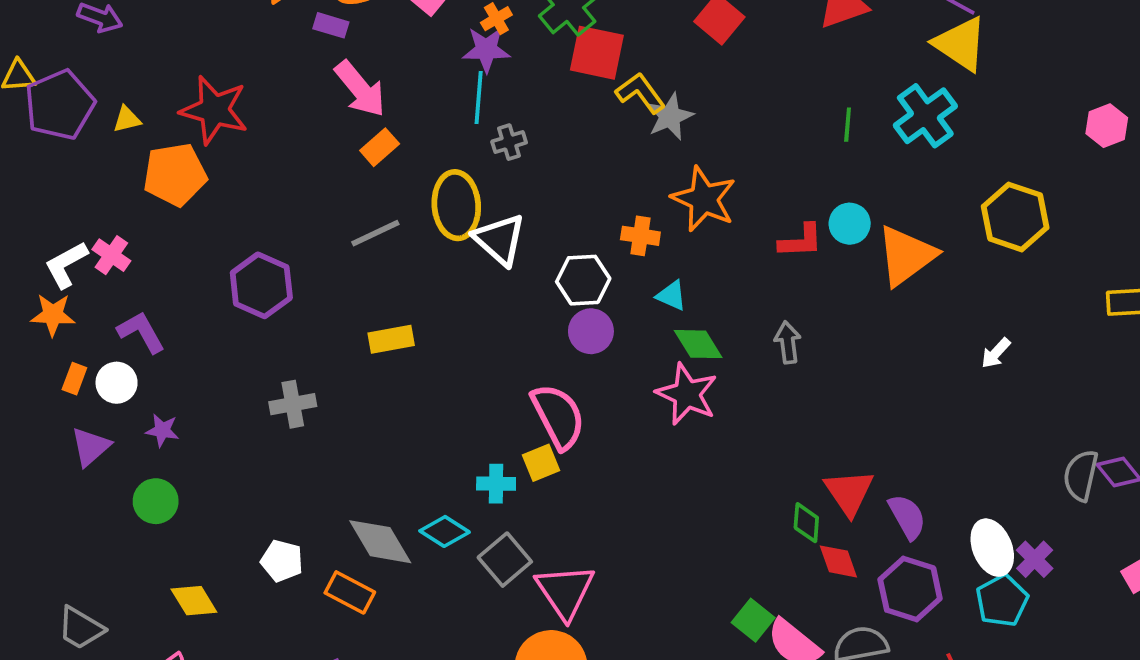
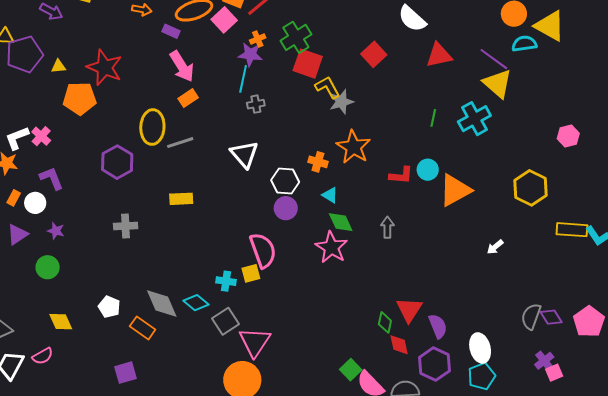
yellow ellipse: (456, 205) -> (152, 127), moved
yellow hexagon: (1015, 217) -> (531, 188), moved
purple cross: (1035, 559) -> (544, 361), moved

